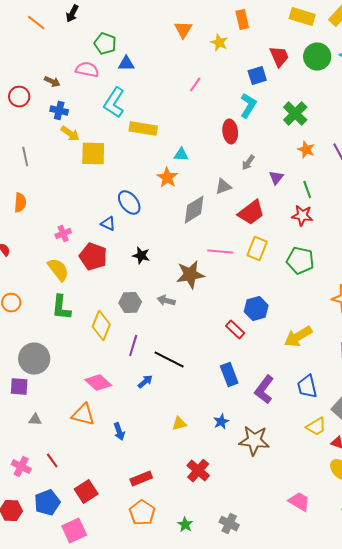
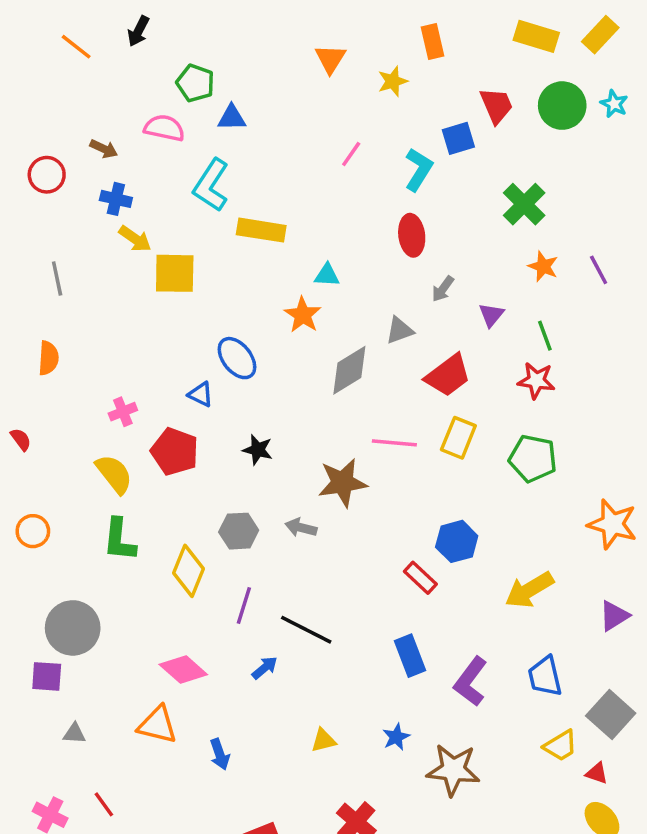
yellow star: (219, 43) -> (393, 81), turned 30
cyan L-shape: (248, 106) -> (419, 170), moved

